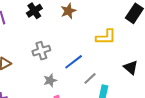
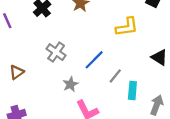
gray cross: (41, 51) -> (56, 52), turned -30

